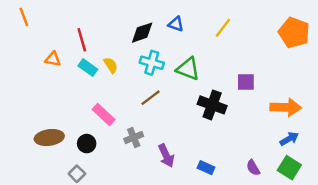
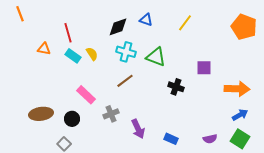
black cross: (212, 105) -> (176, 87), size x0.7
purple semicircle: (253, 168) -> (210, 139), turned -72

